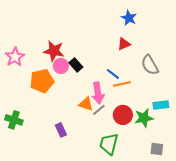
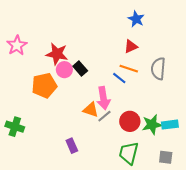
pink star: (15, 57) -> (17, 45), moved
gray semicircle: (150, 65) -> (158, 69), turned 35
orange line: (122, 84) -> (129, 69), moved, turned 30
cyan rectangle: (161, 105) -> (170, 125), moved
purple rectangle: (61, 130) -> (72, 146), moved
green trapezoid: (109, 144) -> (129, 153), moved

